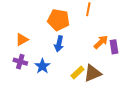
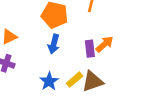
purple rectangle: (114, 47) -> (90, 49), moved
blue star: (42, 66) -> (49, 81), moved

